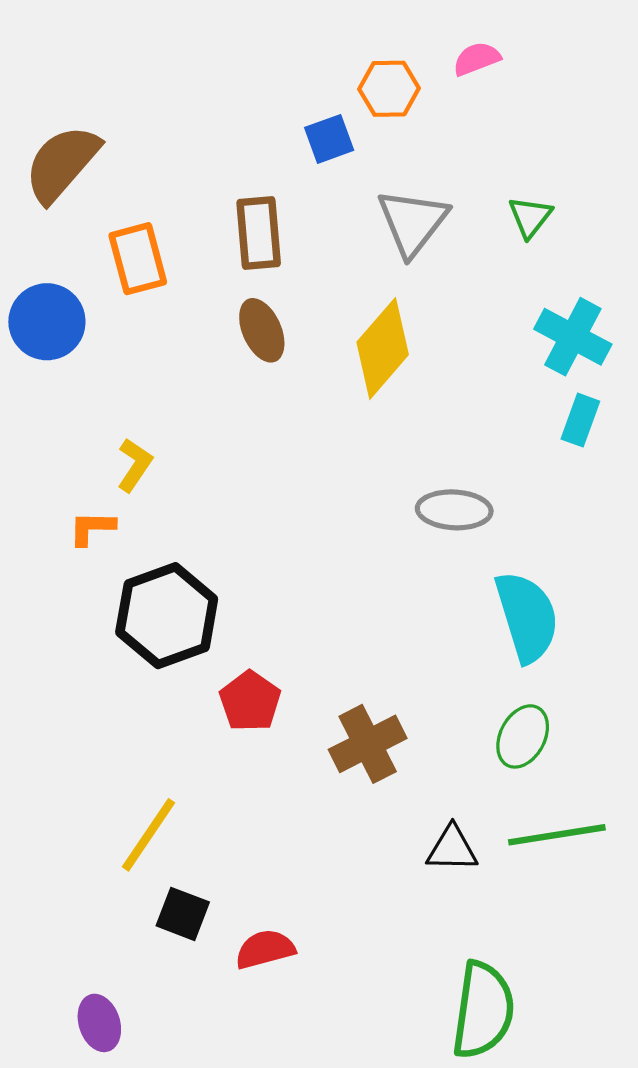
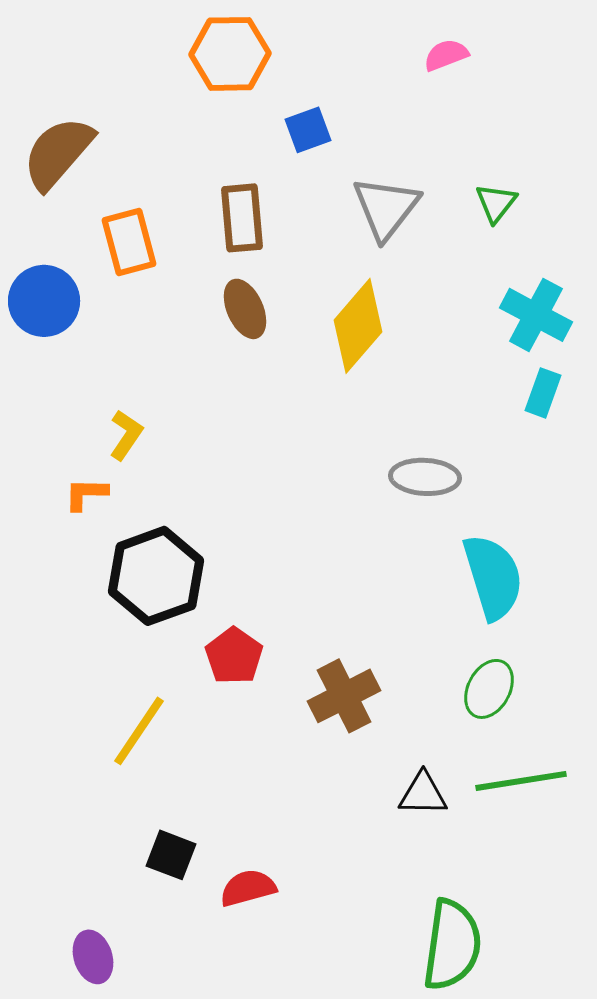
orange hexagon: (389, 89) -> (230, 54), moved, size x1.4
yellow line: (149, 835) -> (139, 731), moved

